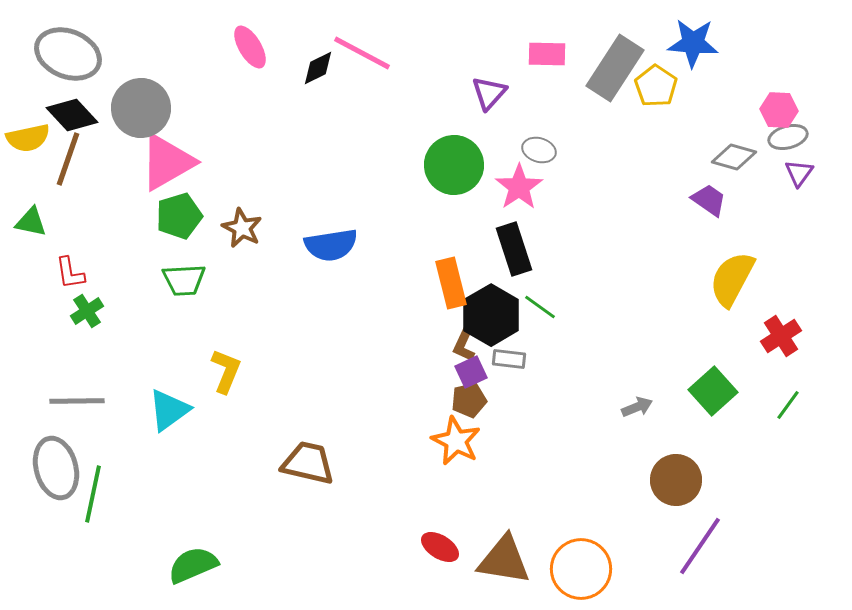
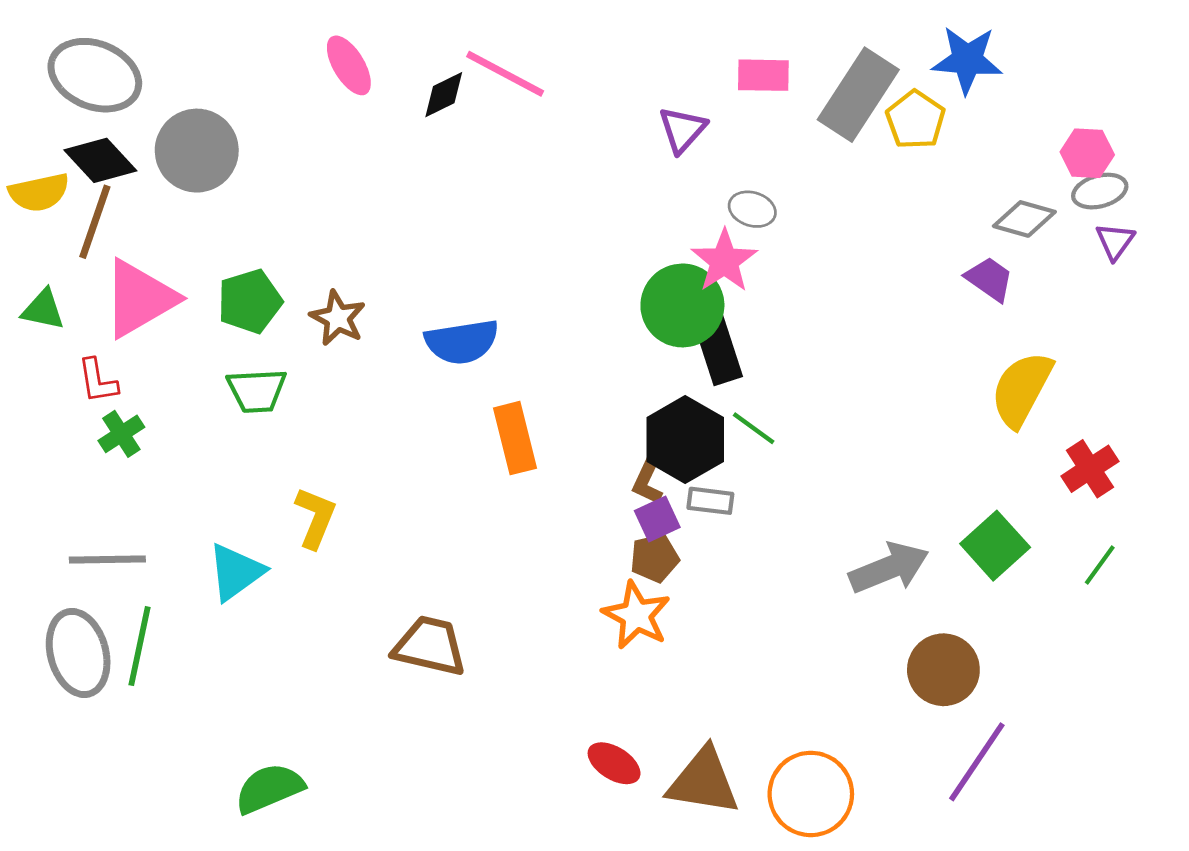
pink triangle: (167, 162) -> (140, 298), moved
green circle: (454, 165) -> (682, 305), moved
orange rectangle: (451, 283) -> (515, 438), moved
gray arrow: (637, 407) -> (889, 568), size x1.8
green line: (93, 494) -> (140, 646), moved

